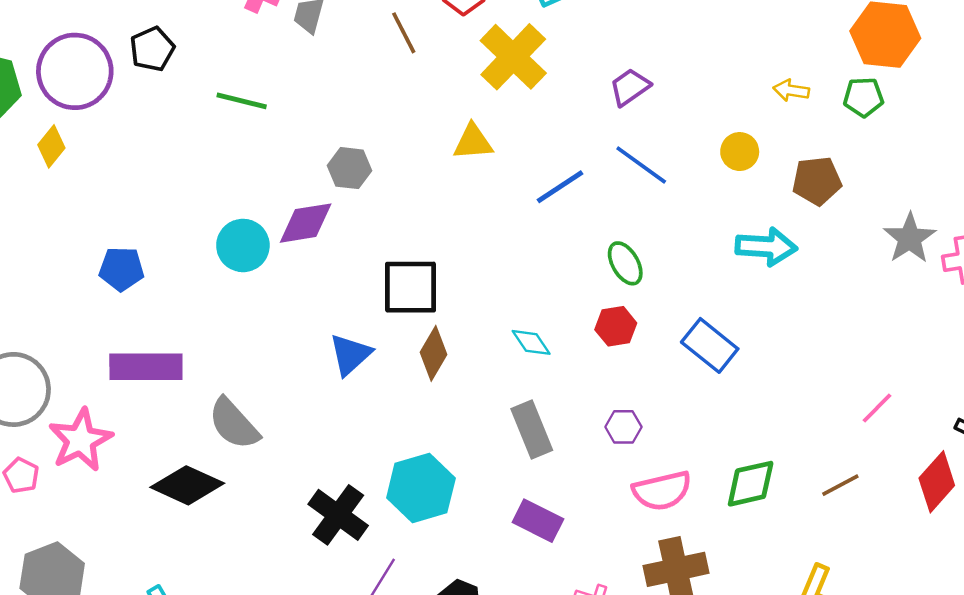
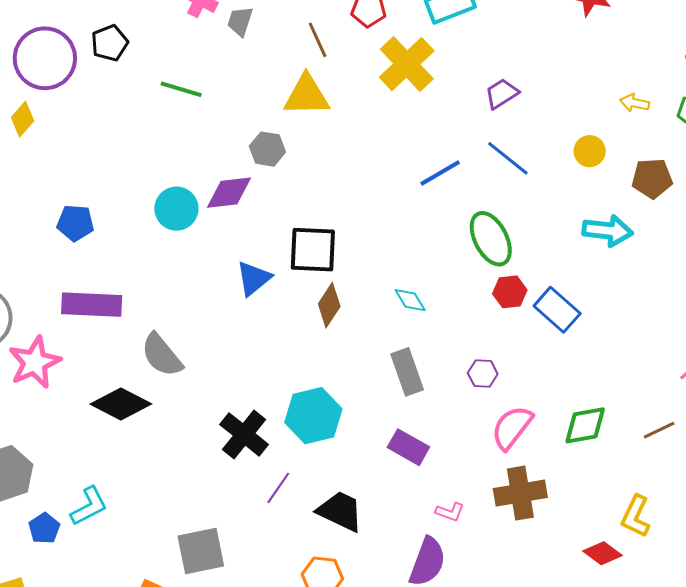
yellow triangle: (473, 142) -> (307, 95), moved, size x1.4
green ellipse: (625, 263) -> (491, 239), size x1.5
red hexagon: (616, 326) -> (510, 292), moved
blue triangle: (350, 355) -> (254, 278), moved
pink semicircle: (662, 491) -> (512, 428), turned 138

